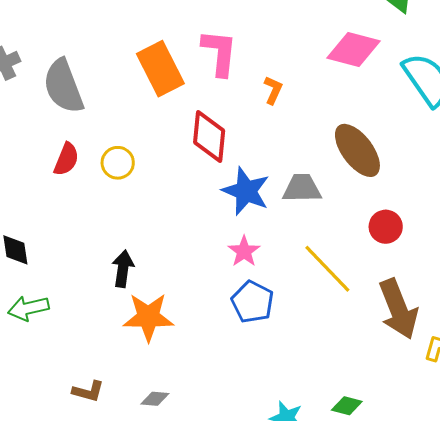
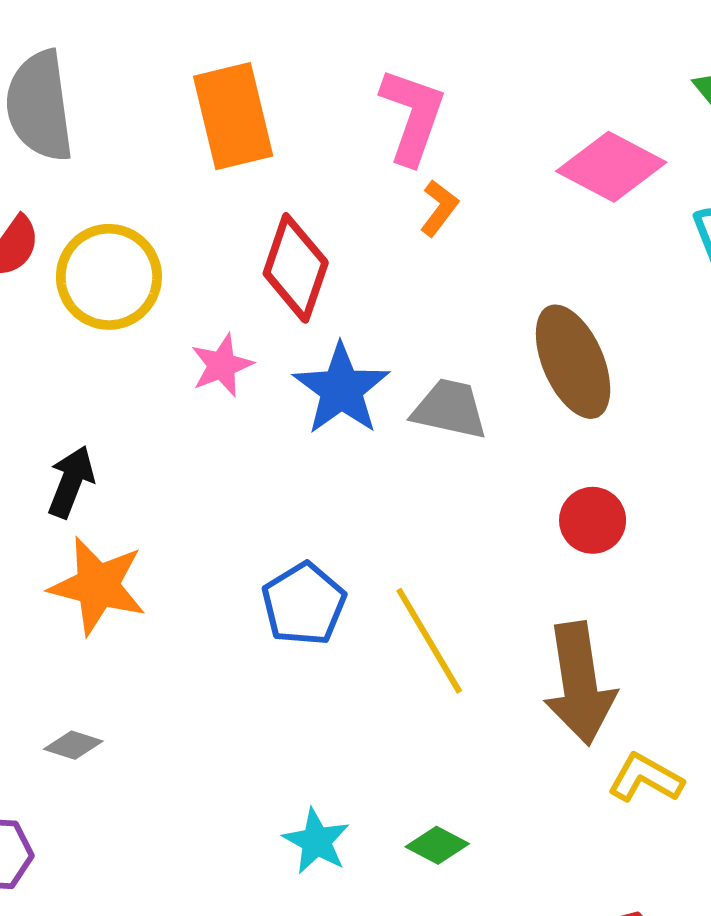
pink L-shape: (219, 53) -> (412, 116), moved
yellow circle: (118, 163) -> (109, 277), size x1.6
pink star: (244, 251) -> (222, 365), moved
yellow line: (327, 269) -> (429, 641), moved

